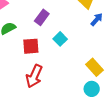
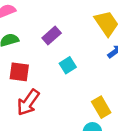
red square: (31, 46) -> (19, 72), moved

